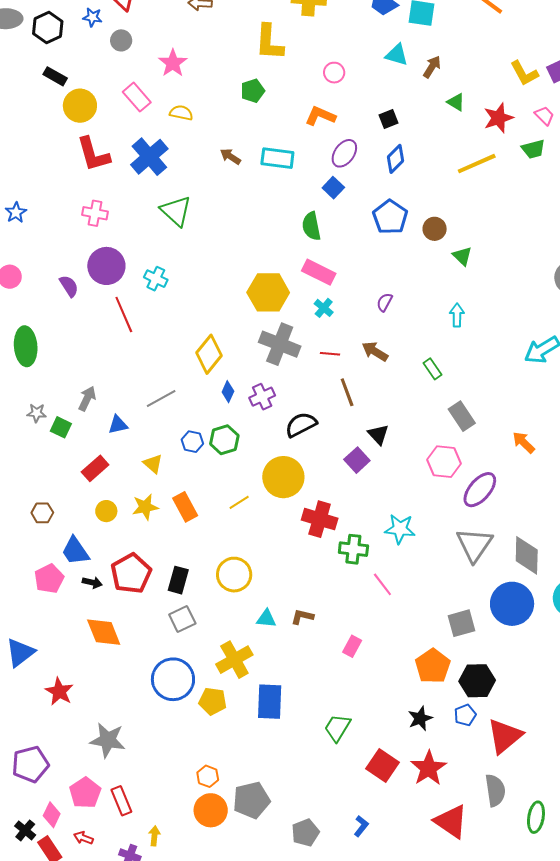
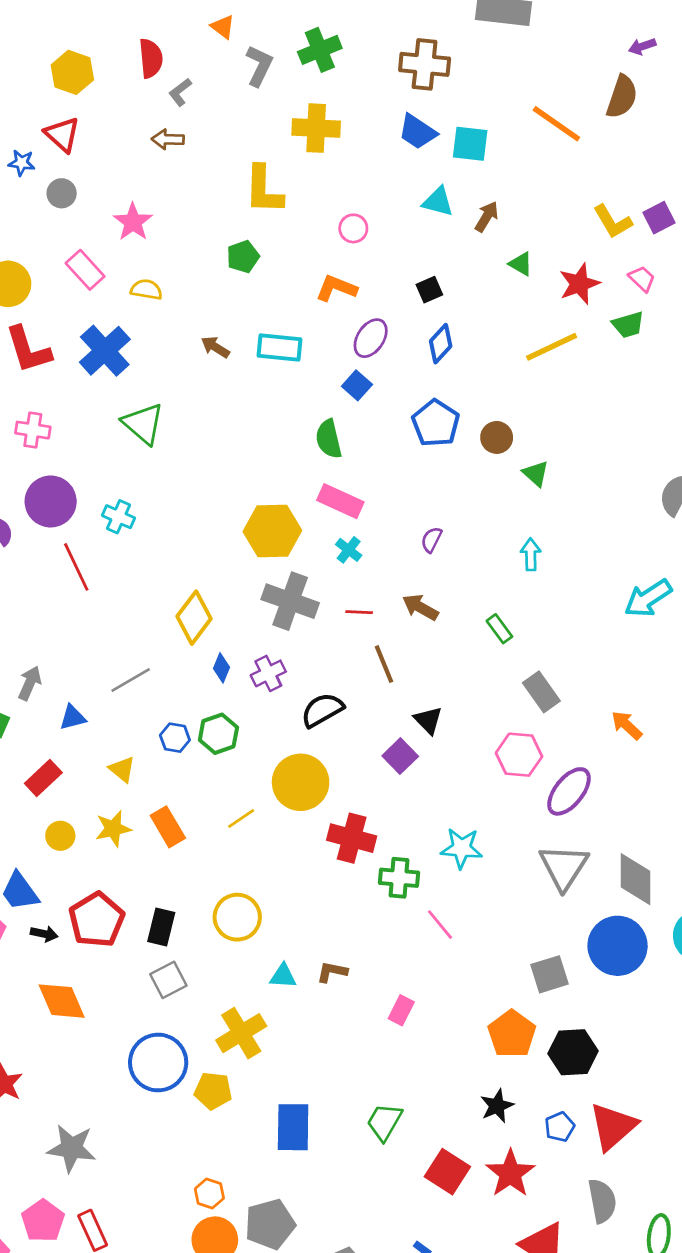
blue rectangle: (270, 702) -> (293, 1127), moved
blue pentagon: (465, 715) -> (560, 1127), moved

